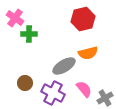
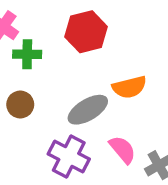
red hexagon: (83, 19) -> (86, 32), moved
brown circle: (25, 83) -> (20, 105), moved

